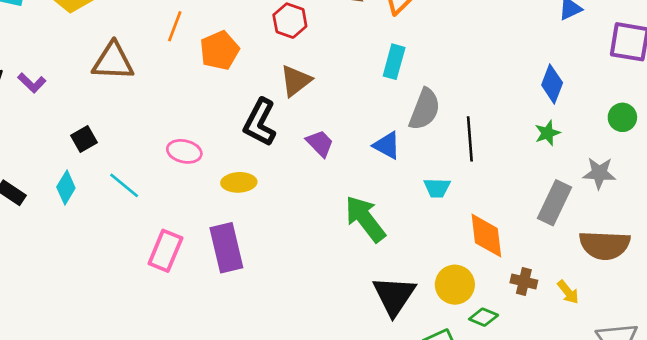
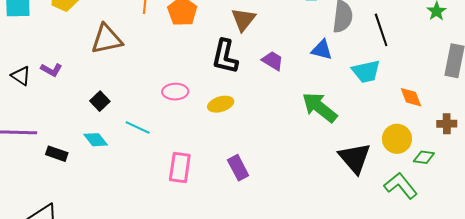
cyan diamond: (66, 187) -> (96, 140), turned -55
cyan trapezoid: (437, 188) -> (366, 72), size x1.4
orange diamond: (486, 236) -> (411, 97), size x0.7
purple rectangle: (226, 248) -> (238, 168), moved, size x0.7

